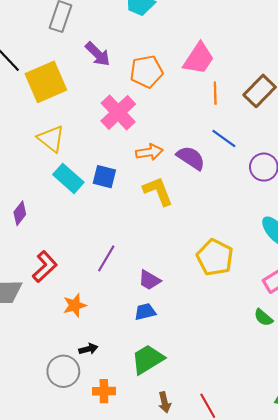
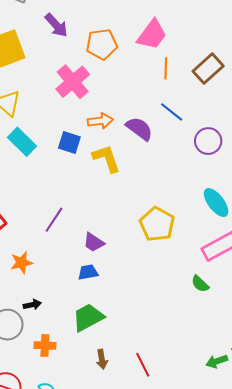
blue square: (104, 177) -> (69, 142), moved

